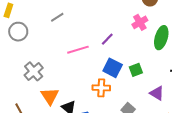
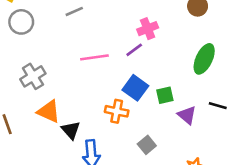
pink cross: (140, 22) -> (148, 29), moved
purple triangle: (157, 93) -> (187, 115), moved
orange triangle: (50, 96) -> (49, 112), turned -42

